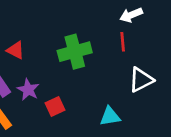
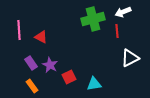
green cross: (75, 52) -> (93, 19), moved
cyan triangle: (110, 116) -> (94, 84), moved

